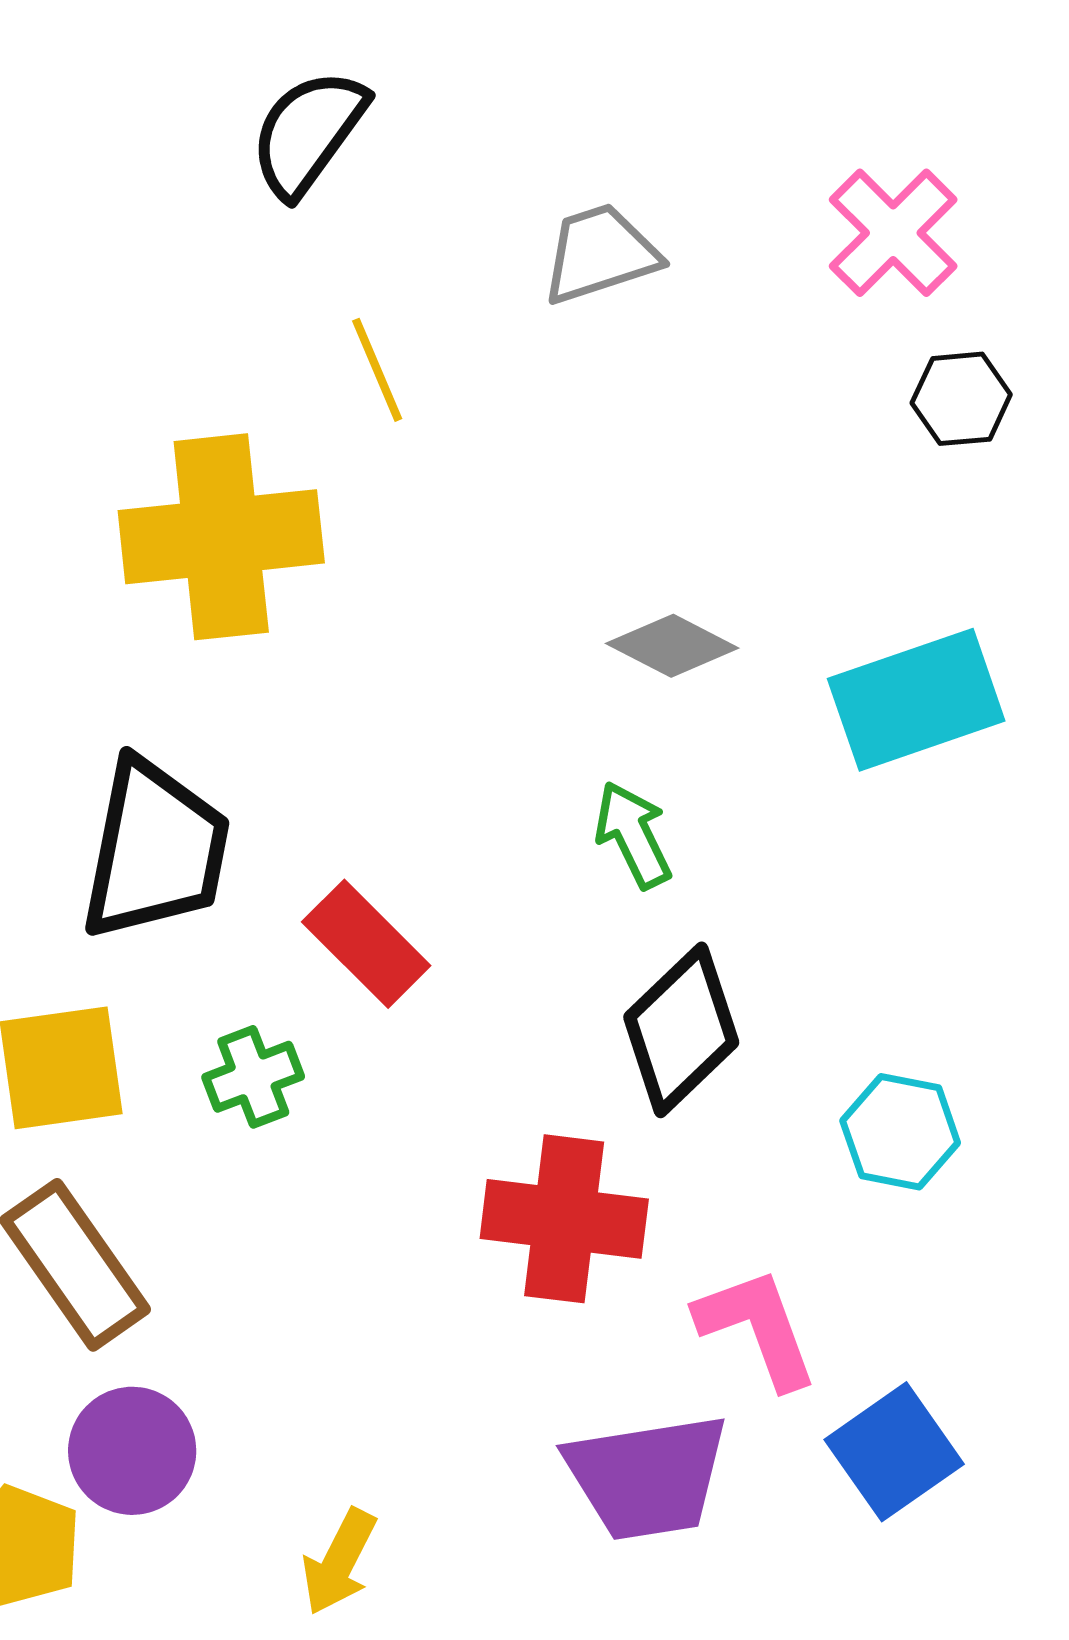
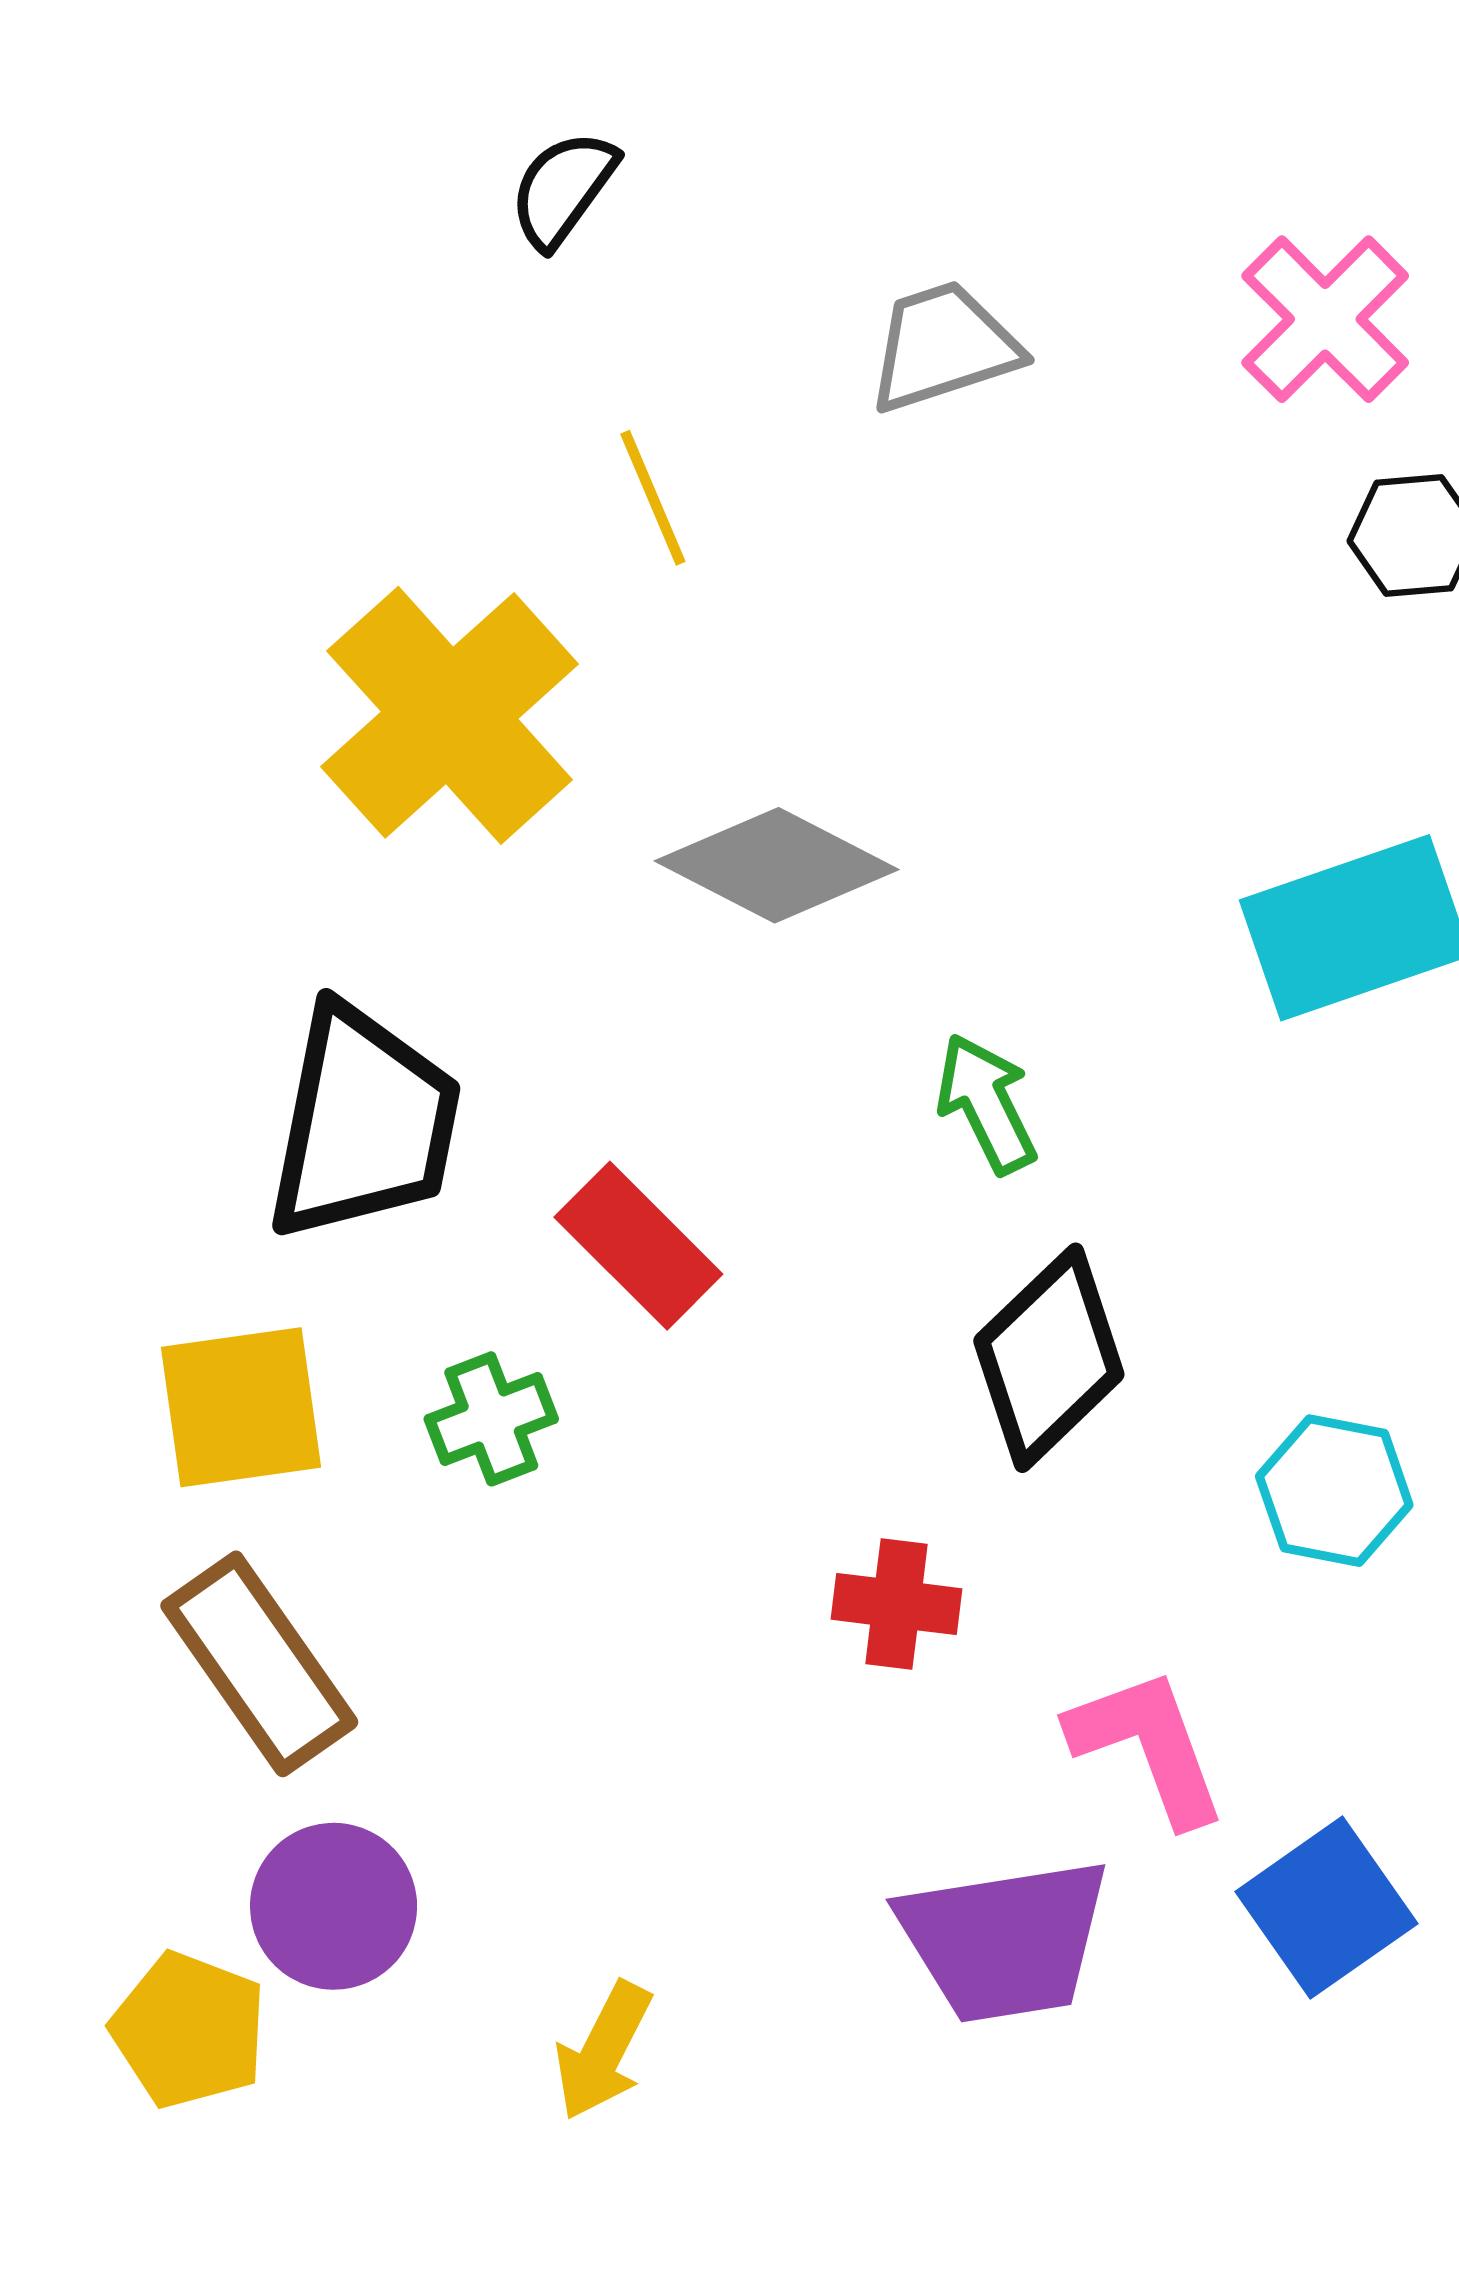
black semicircle: (308, 133) -> (563, 189), size x0.7
yellow cross: (221, 537) -> (450, 715), turned -36
gray diamond: (672, 646) -> (777, 865), moved, size x1.4
red cross: (564, 1219) -> (896, 1604), size x0.6

